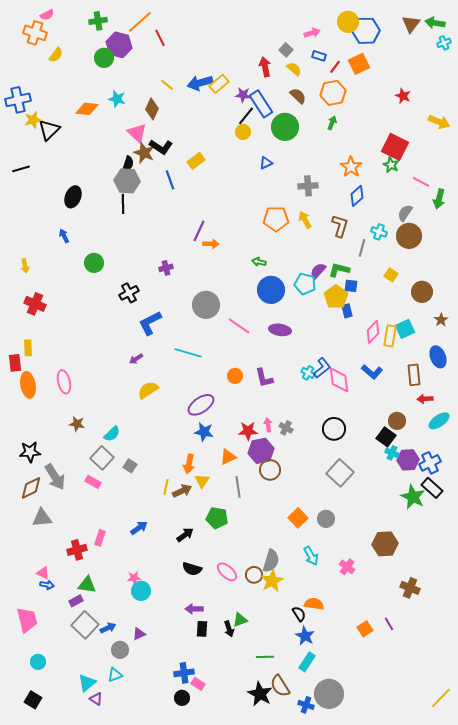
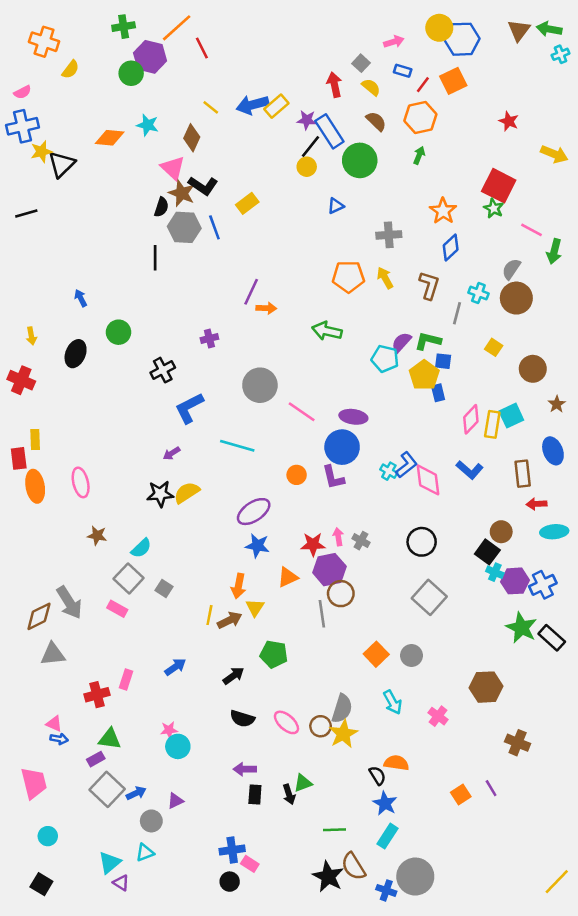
pink semicircle: (47, 15) -> (23, 92), moved
gray hexagon: (127, 181) -> (184, 227), moved
black ellipse: (73, 197) -> (76, 354), moved
green arrow: (259, 262) -> (327, 331), size x1.6
blue circle: (271, 290) -> (342, 447), moved
red cross: (35, 304) -> (21, 380), moved
cyan ellipse: (439, 421) -> (554, 532), turned 30
black star: (30, 452) -> (160, 494), moved
gray line: (238, 487) -> (322, 614), moved
black rectangle: (432, 488) -> (552, 638), moved

